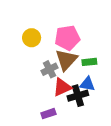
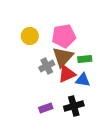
red triangle: (62, 87) -> (67, 74), moved
black cross: (78, 96) -> (74, 106), moved

